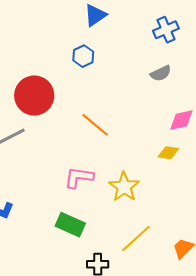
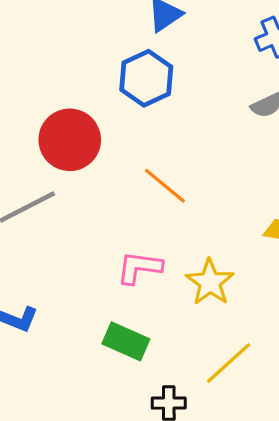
blue hexagon: (83, 56) -> (146, 78), size x1.6

